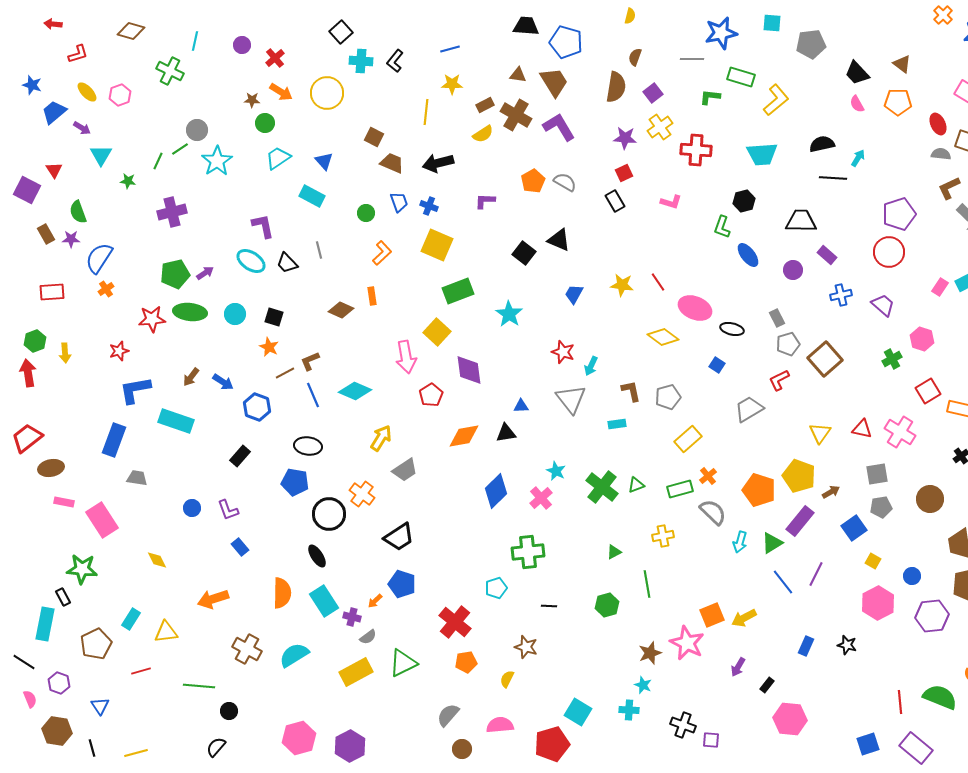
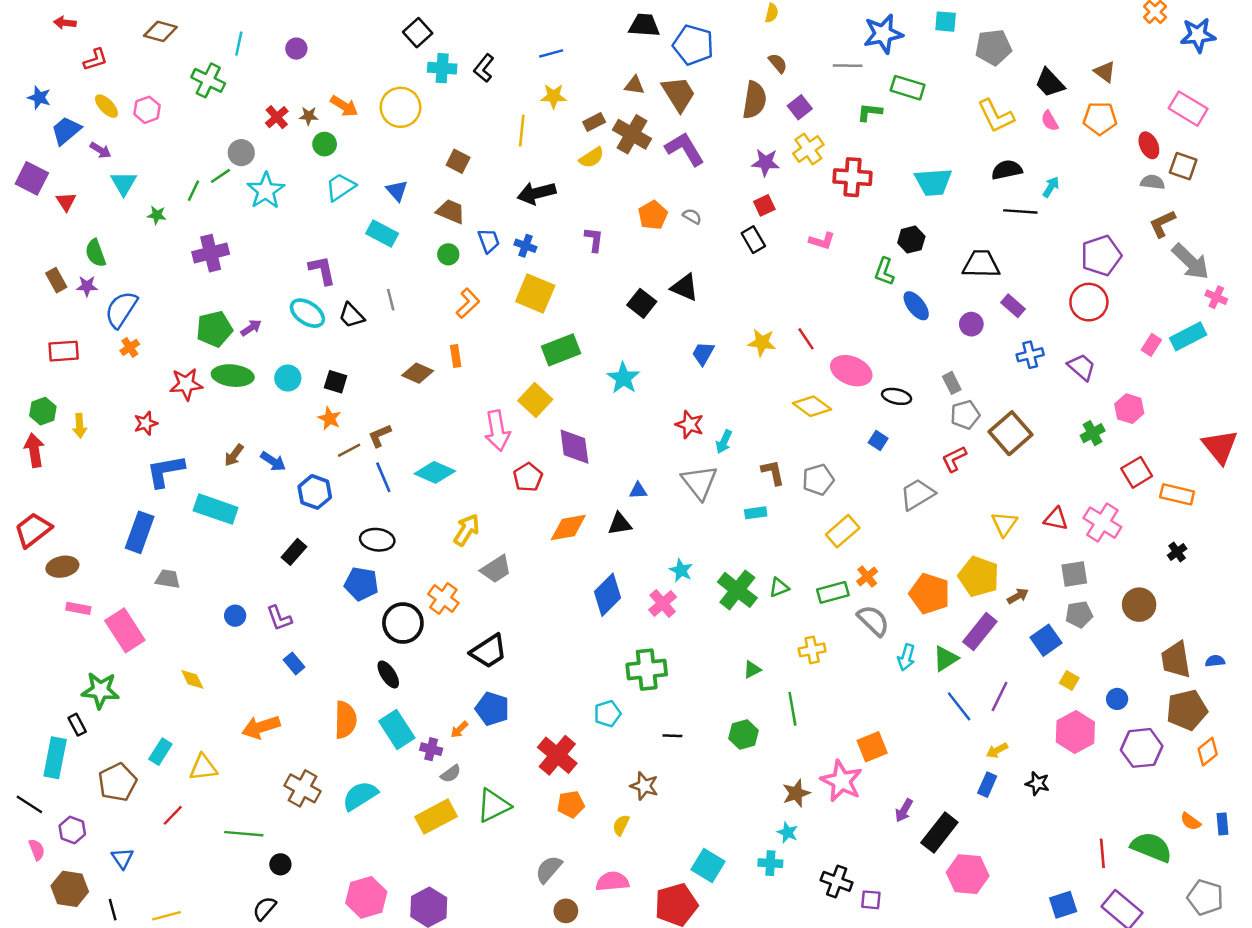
brown semicircle: (635, 57) -> (778, 63), turned 120
red cross: (275, 58) -> (277, 117), moved
yellow L-shape: (776, 100) -> (996, 116), moved, turned 104
brown trapezoid: (392, 163) -> (451, 211), moved
gray semicircle: (565, 182) -> (692, 216), size x0.7
purple square: (27, 190) -> (32, 178), moved
purple L-shape: (485, 201) -> (594, 240), turned 95
yellow arrow: (744, 618) -> (997, 750), moved, size x0.7
red line: (141, 671) -> (173, 815), turned -30
black rectangle: (767, 685) -> (939, 832), size x2.0

